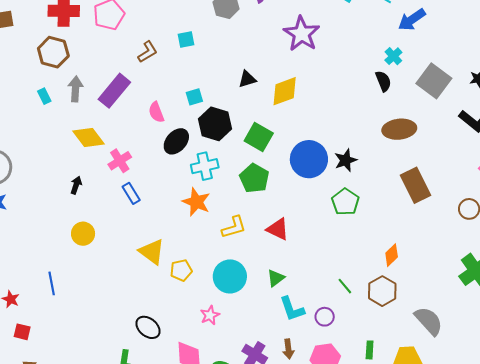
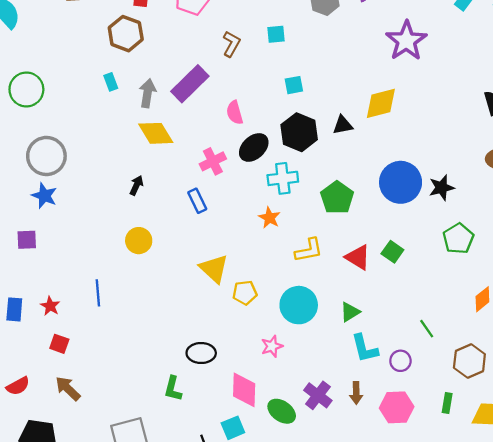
brown L-shape: (147, 52) -> (231, 44), turned -35
black triangle: (247, 79) -> (343, 125), moved
gray arrow: (76, 89) -> (148, 93), moved
cyan square: (194, 97) -> (294, 85), moved
green square: (259, 137) -> (392, 252), moved, size x0.7
pink cross: (120, 161) -> (213, 161), moved
orange star: (196, 202) -> (269, 218), size x0.7
green pentagon: (345, 202) -> (458, 239), moved
brown hexagon: (382, 291) -> (469, 361), moved
black ellipse: (148, 327) -> (201, 353), turned -45

